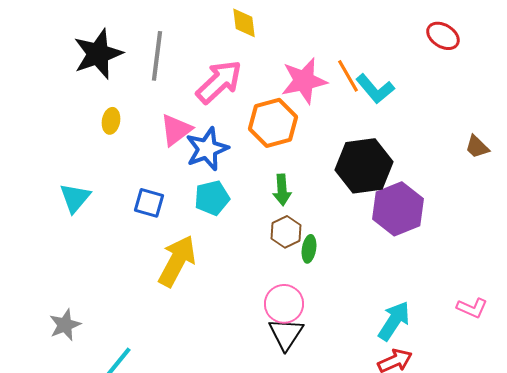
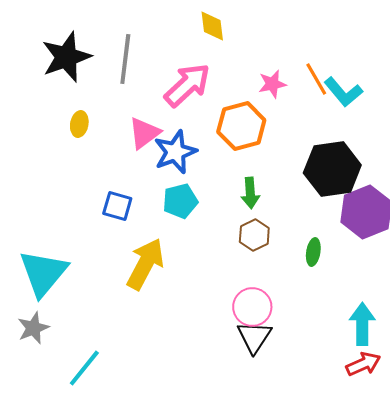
pink star: (304, 81) -> (272, 84), size x0.6
cyan triangle: (75, 198) -> (43, 273), moved, size x1.6
green ellipse: (309, 249) -> (313, 252), moved
cyan arrow: (394, 321) -> (362, 324), turned -33

